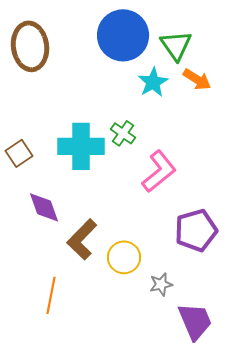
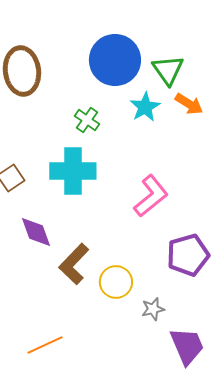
green cross: (123, 133) -> (87, 120), moved
orange line: (51, 295) -> (45, 345), moved, turned 54

